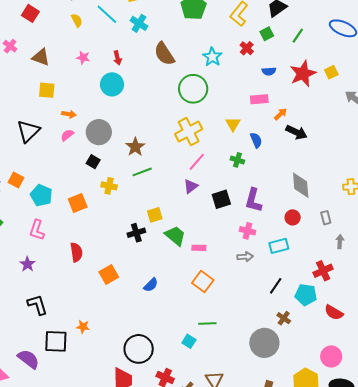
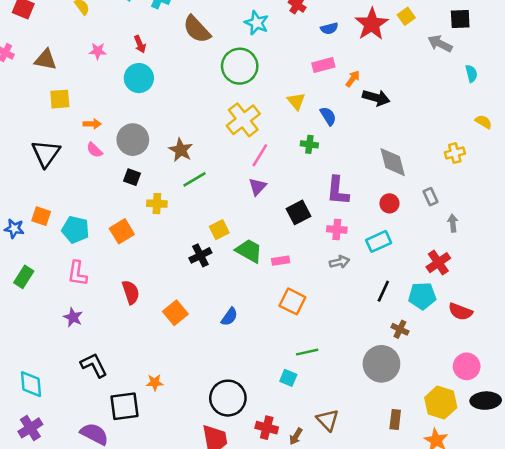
pink semicircle: (67, 135) -> (94, 150), turned -88
black square: (221, 199) -> (299, 212), moved

